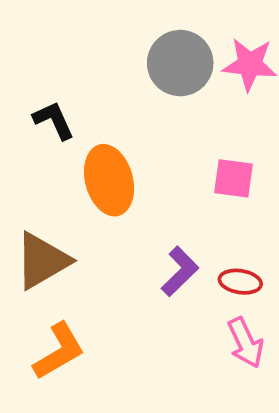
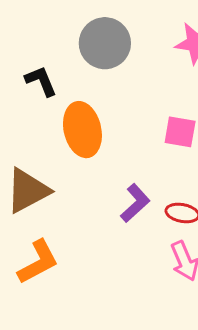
gray circle: (180, 63) -> (105, 43), moved

